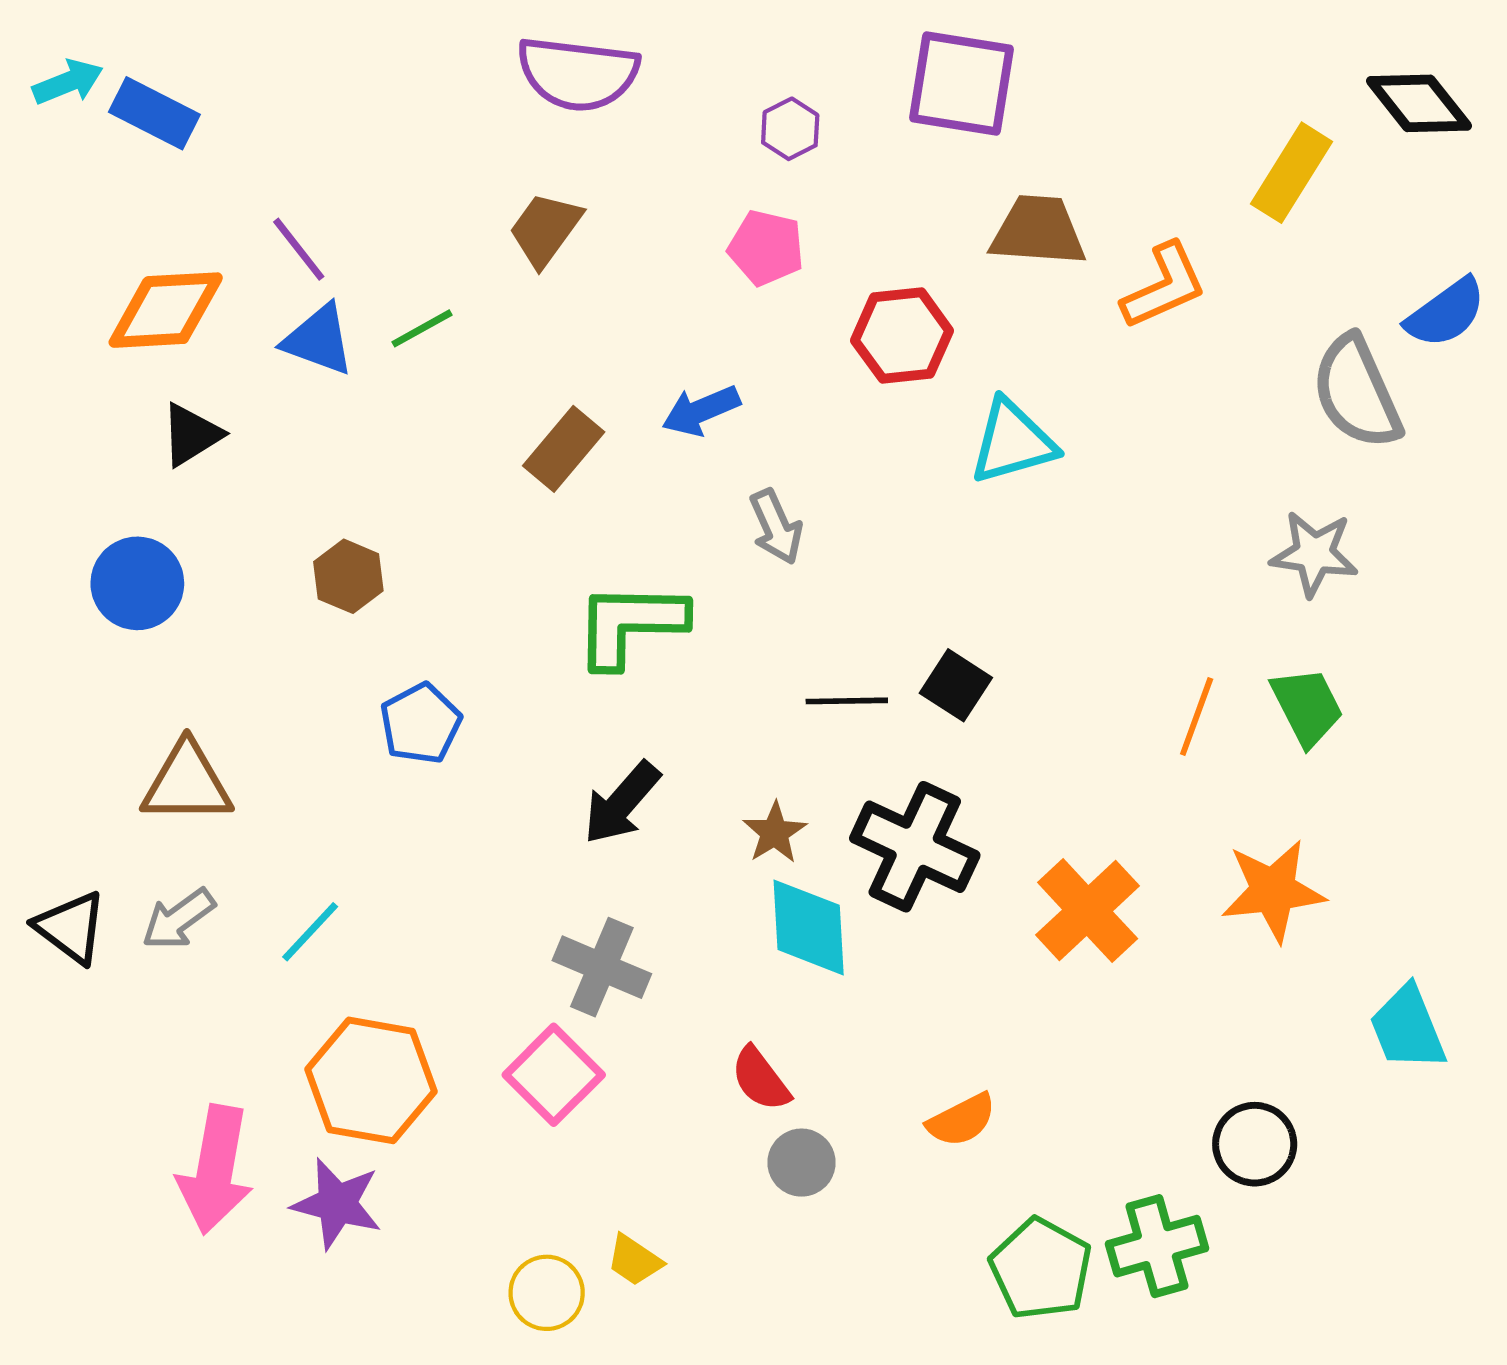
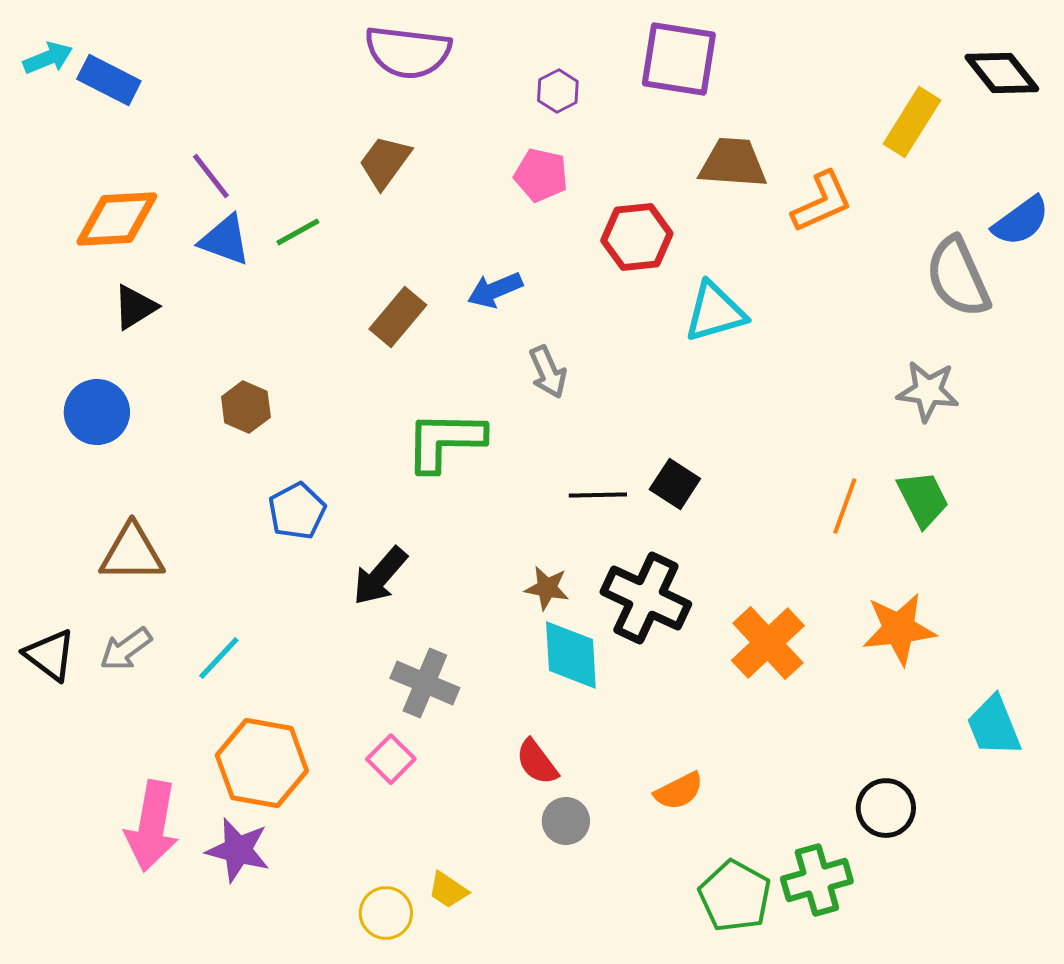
black arrow: (622, 803) -> (380, 576), moved
brown star: (775, 833) -> (547, 588), turned -30
pink square: (554, 1075) -> (391, 759), size x0.7

